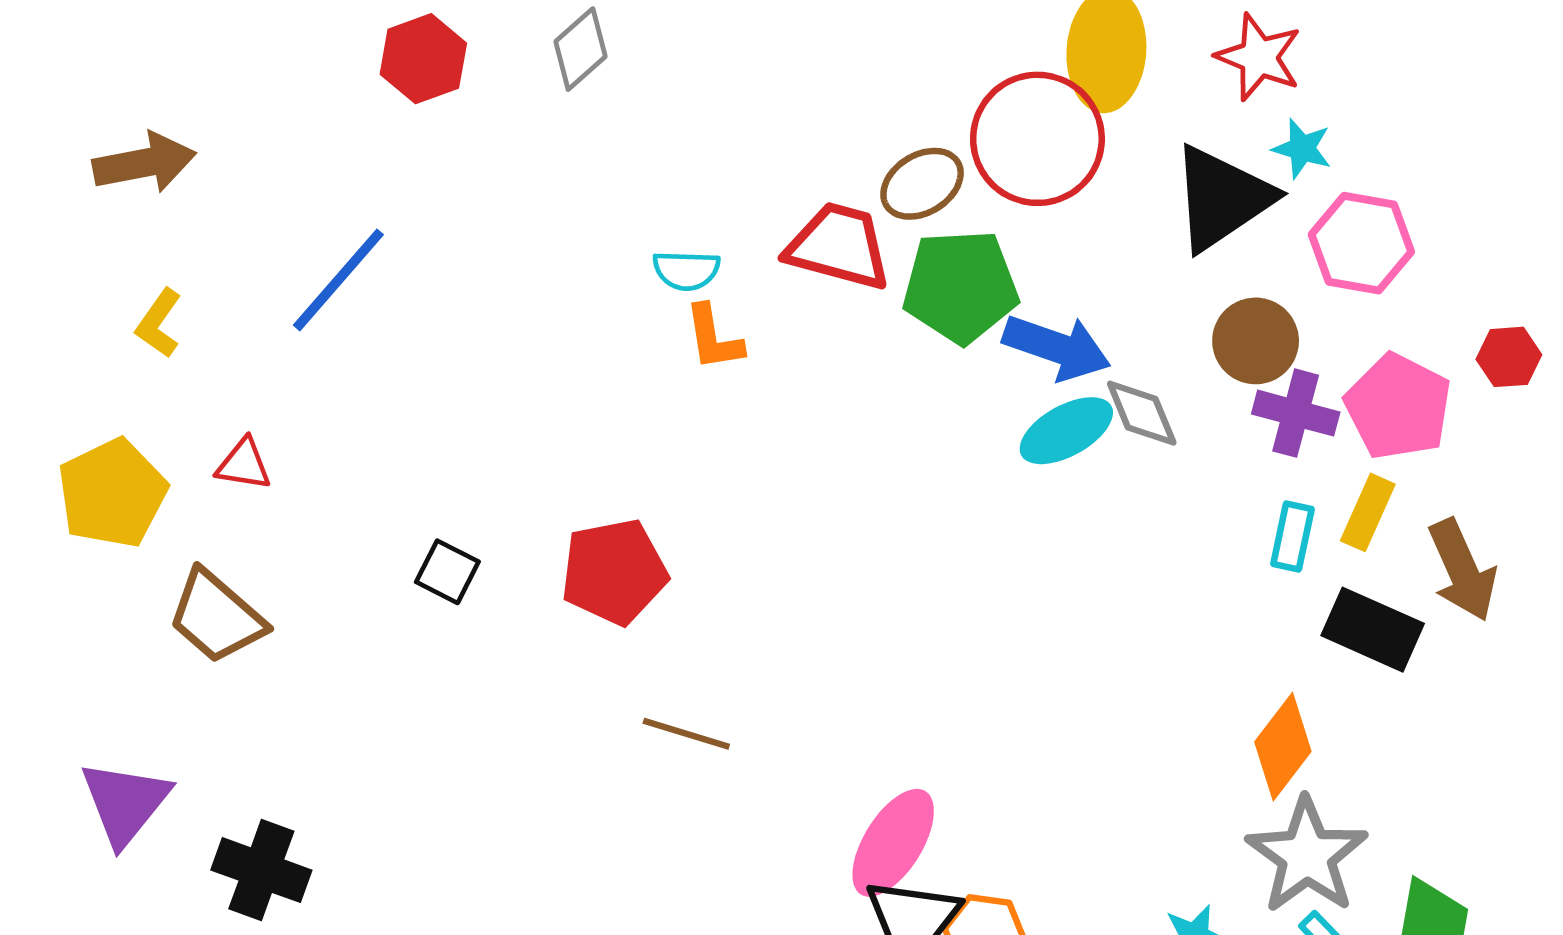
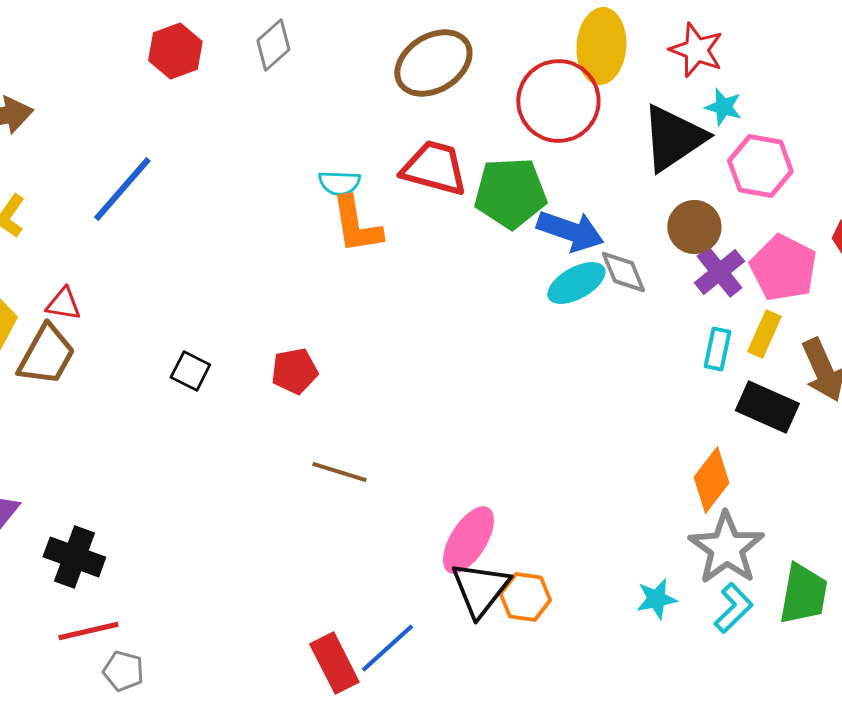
brown ellipse: (922, 184) -> (433, 63), moved, size x1.5
orange L-shape: (714, 338) -> (356, 225), size x1.4
purple cross: (1296, 413) -> (719, 272), turned 36
red pentagon: (614, 572) -> (294, 371), size x0.7
brown trapezoid: (216, 617) -> (46, 355), moved, turned -102

